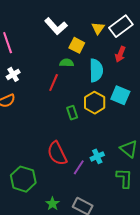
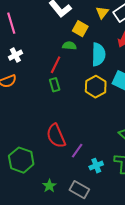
green rectangle: (72, 113) -> (55, 85), moved
cyan cross: (97, 156) -> (96, 166), moved

